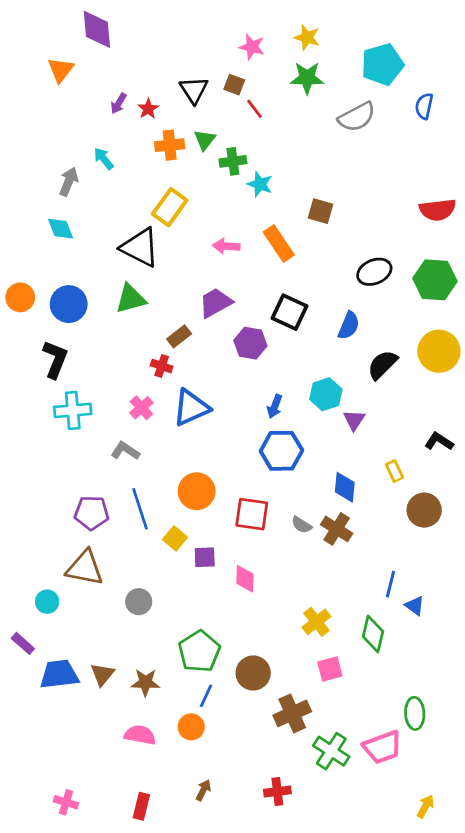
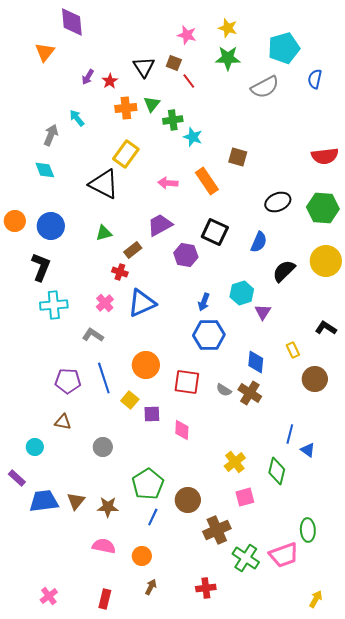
green triangle: (131, 299) -> (104, 233), moved, size x0.7
brown triangle: (85, 568) -> (63, 422), size x0.6
orange circle: (191, 727) -> (142, 556), moved
pink cross: (66, 802) -> (49, 596), turned 36

